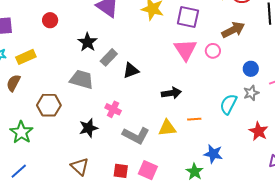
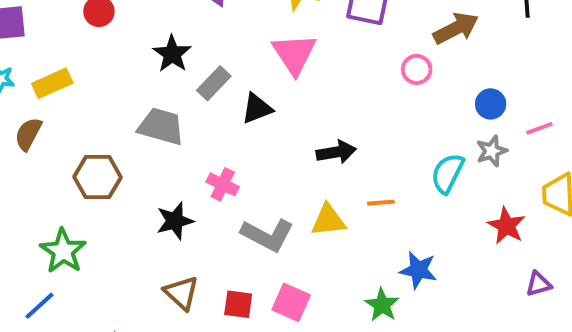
pink triangle: (185, 50) -> (294, 54), moved
green star: (21, 132) -> (63, 251), moved
brown triangle: (80, 167) -> (181, 293), moved

